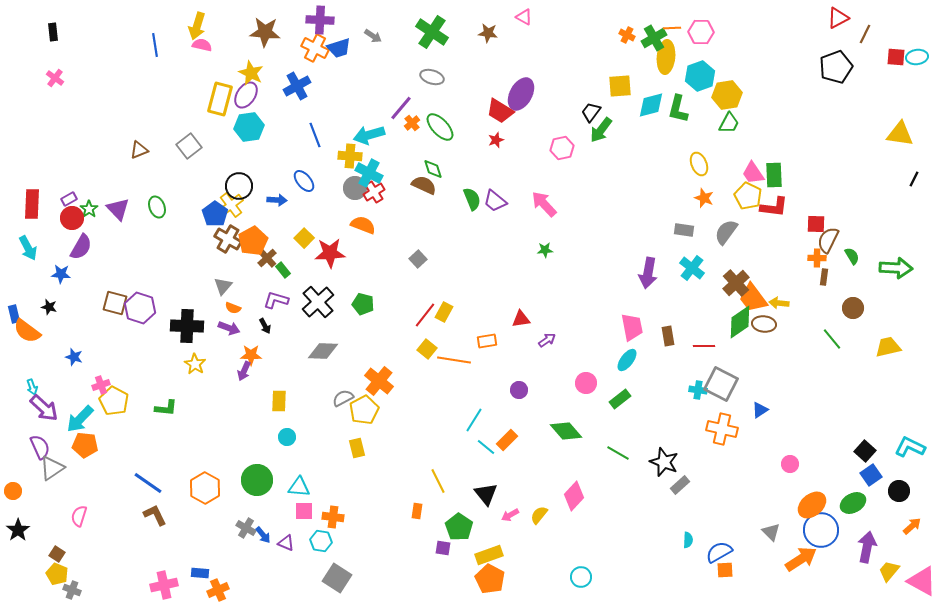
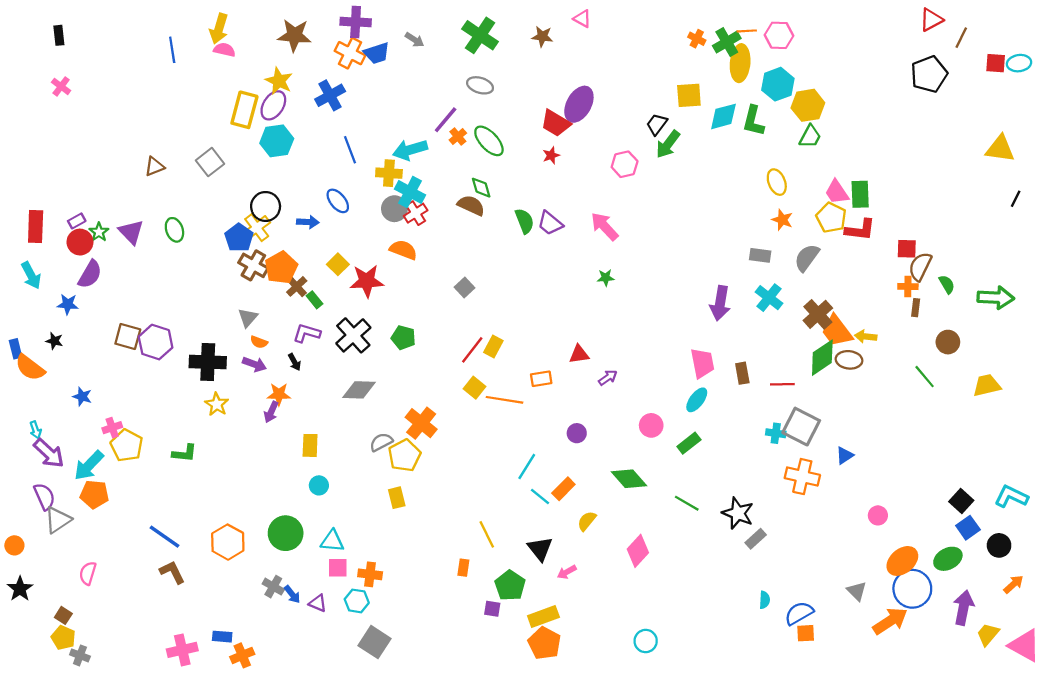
yellow semicircle: (539, 515) -> (587, 521), moved

